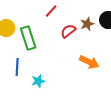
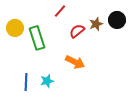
orange arrow: (89, 62) -> (75, 62), moved
blue line: (17, 67) -> (26, 82), moved

